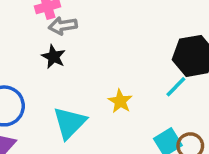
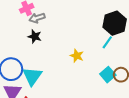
cyan triangle: (70, 123) -> (32, 76), moved

